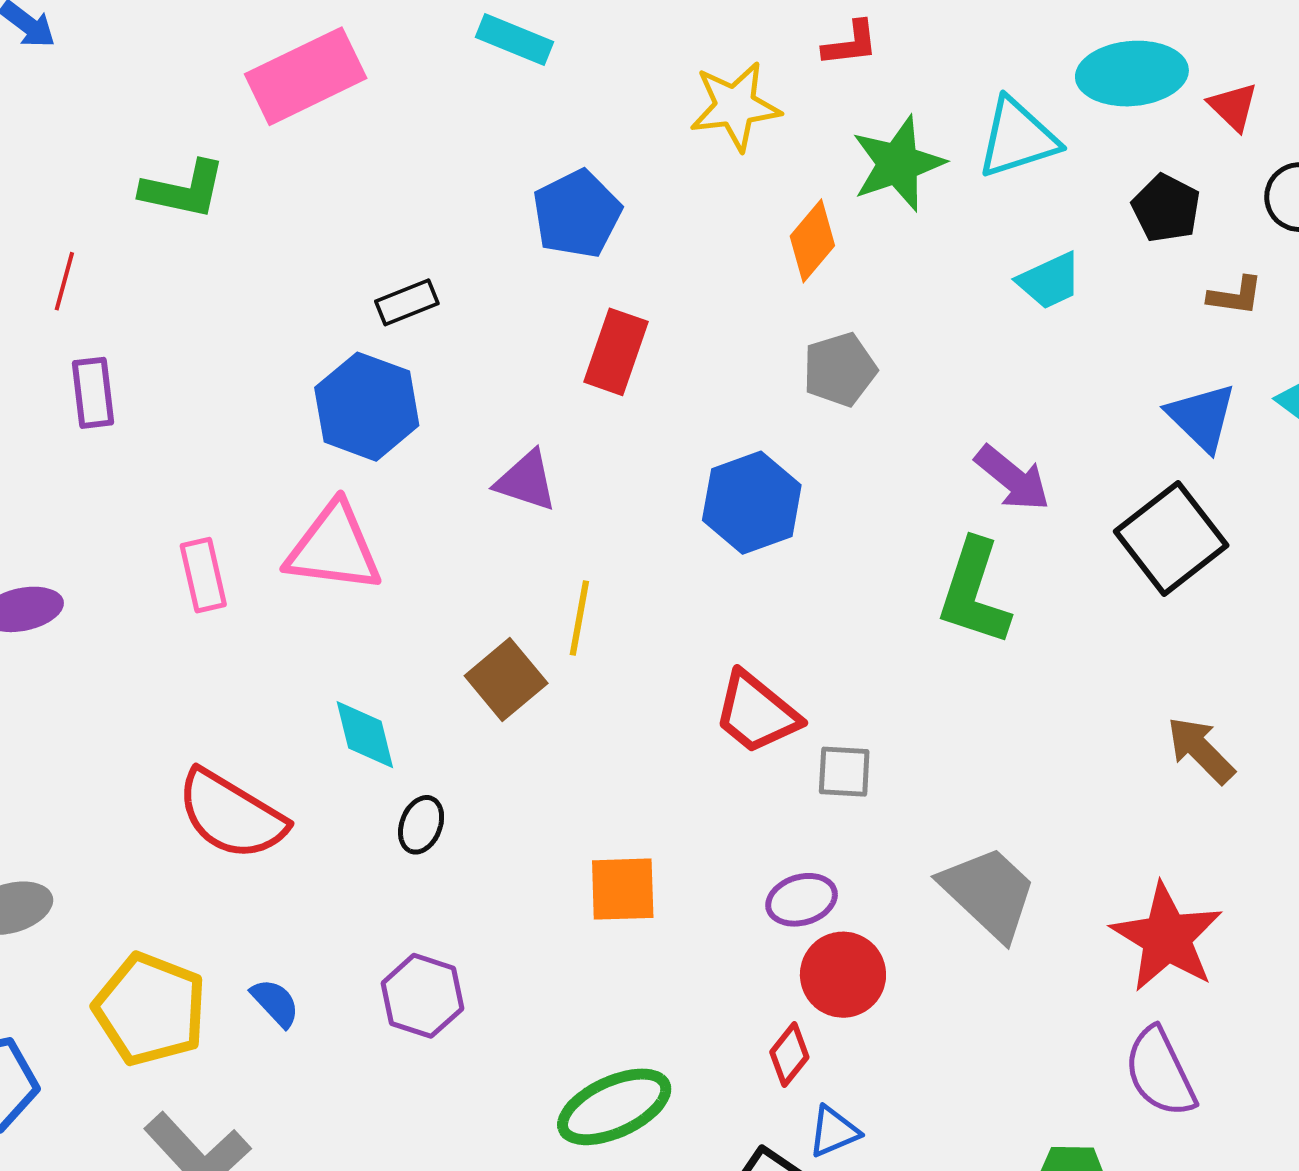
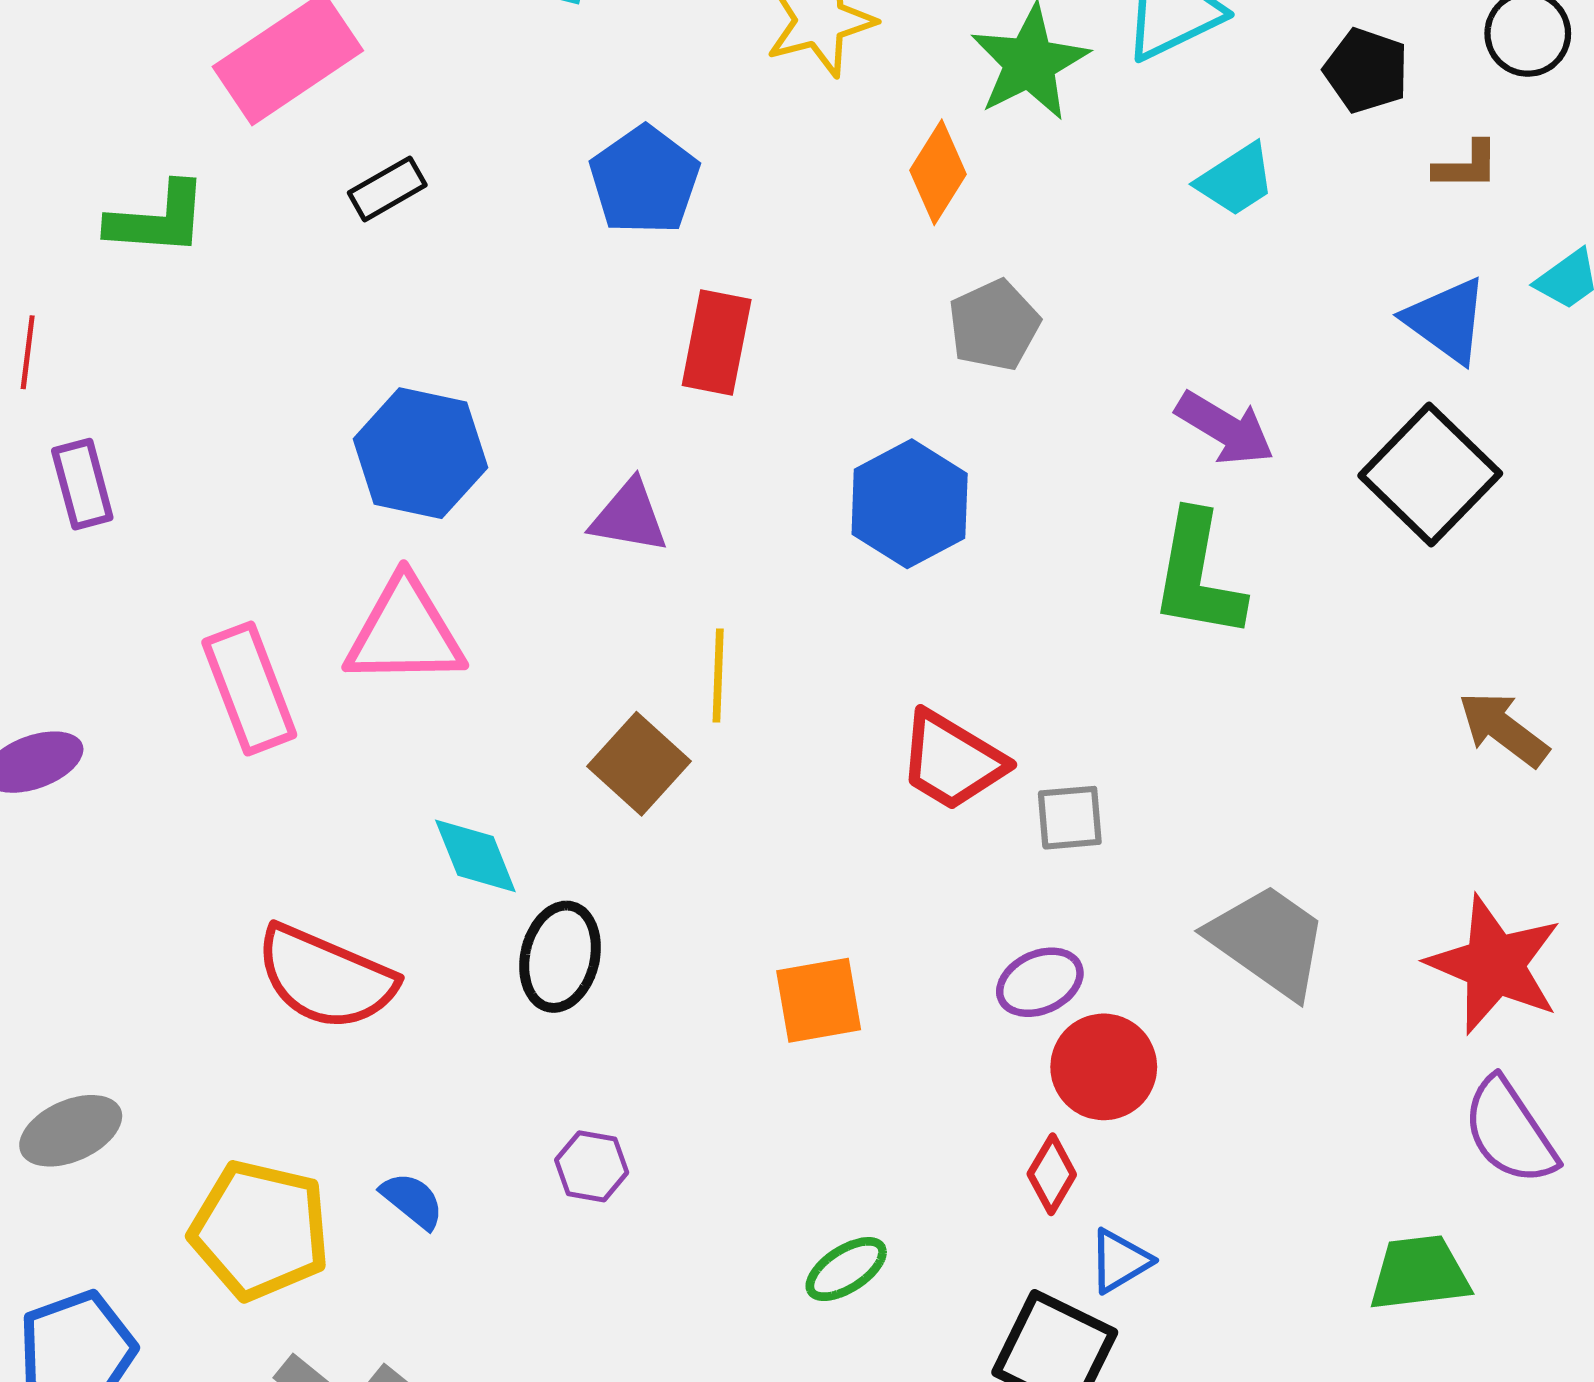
black rectangle: (407, 302) -> (387, 189), moved
pink rectangle: (203, 575) -> (249, 689), size x1.4
black ellipse: (421, 825) -> (560, 957), size x1.5
purple hexagon: (422, 996) -> (592, 1166), size x0.7
green ellipse: (614, 1107) -> (846, 1269), size x0.6

